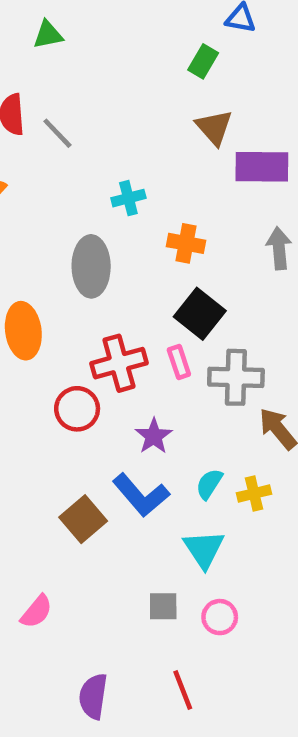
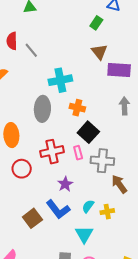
cyan cross: (128, 198) -> (60, 80), size x1.6
orange cross: (186, 243) -> (77, 108), moved
red circle: (77, 409) -> (22, 169), moved

